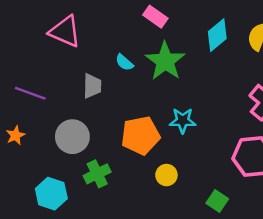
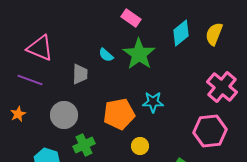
pink triangle: (65, 31) -> (40, 48), moved

